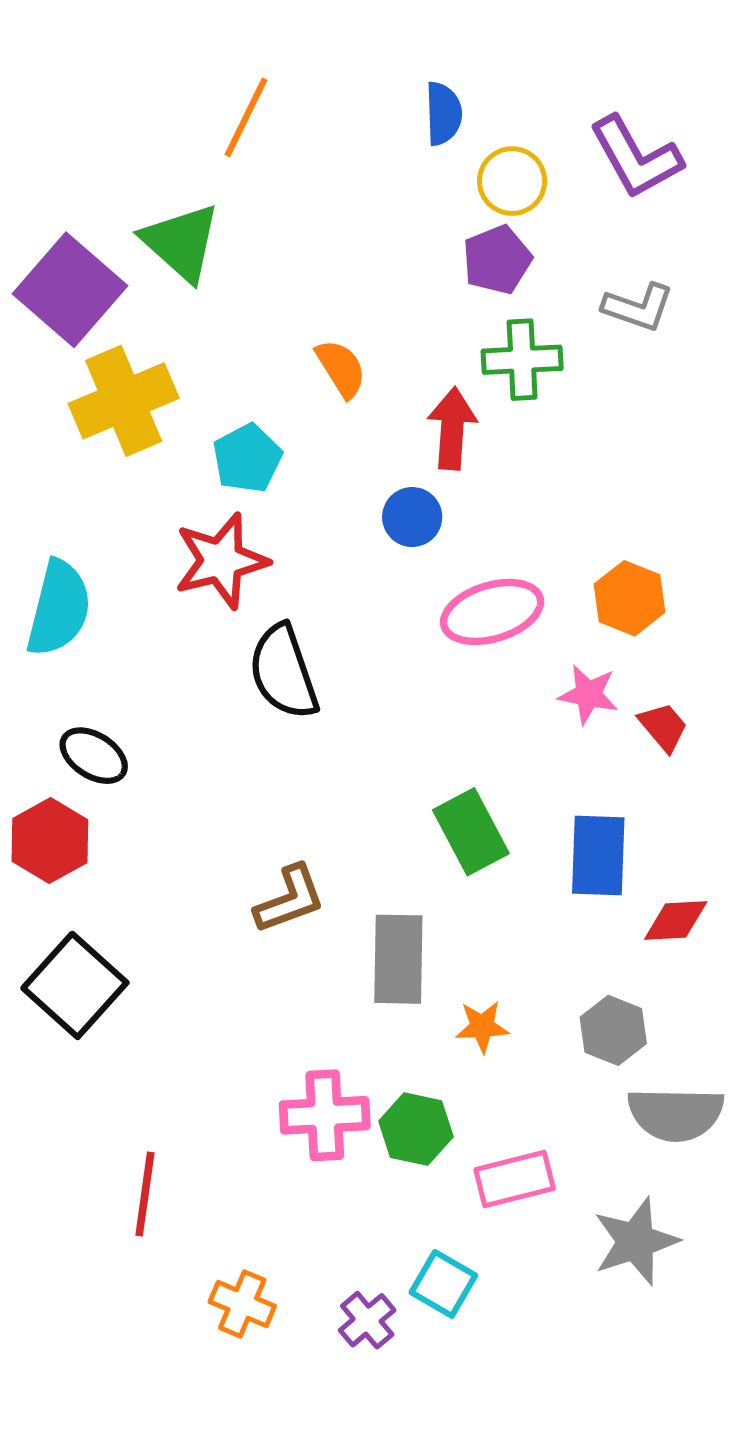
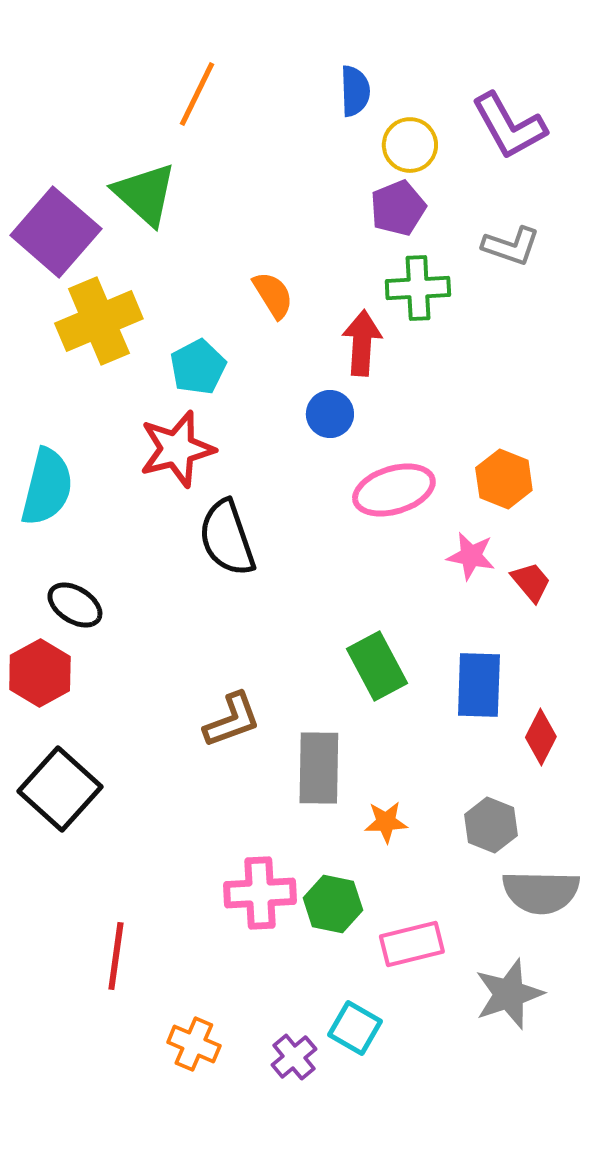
red diamond: (676, 920) -> (541, 737), turned -60

